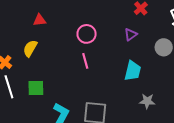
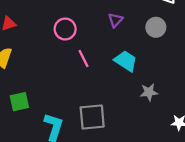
pink line: (85, 61) -> (83, 58), moved
cyan trapezoid: (133, 71) -> (126, 61), turned -60

